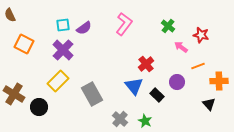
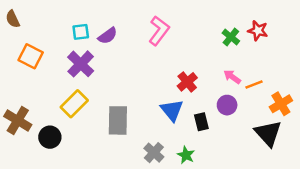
green cross: (168, 26) -> (231, 37), moved
red star: (201, 35) -> (258, 31), moved
pink arrow: (181, 47) -> (232, 77), moved
orange cross: (219, 81) -> (281, 104), turned -30
gray rectangle: (92, 94) -> (118, 120), turned 30
black rectangle: (157, 95) -> (201, 122), turned 32
black triangle: (209, 104) -> (268, 133), size x1.6

